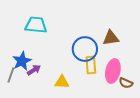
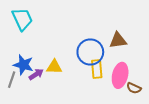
cyan trapezoid: (36, 25) -> (22, 19), moved, turned 60
blue star: (22, 61) -> (23, 65), turned -30
yellow triangle: (62, 82) -> (54, 67), moved

